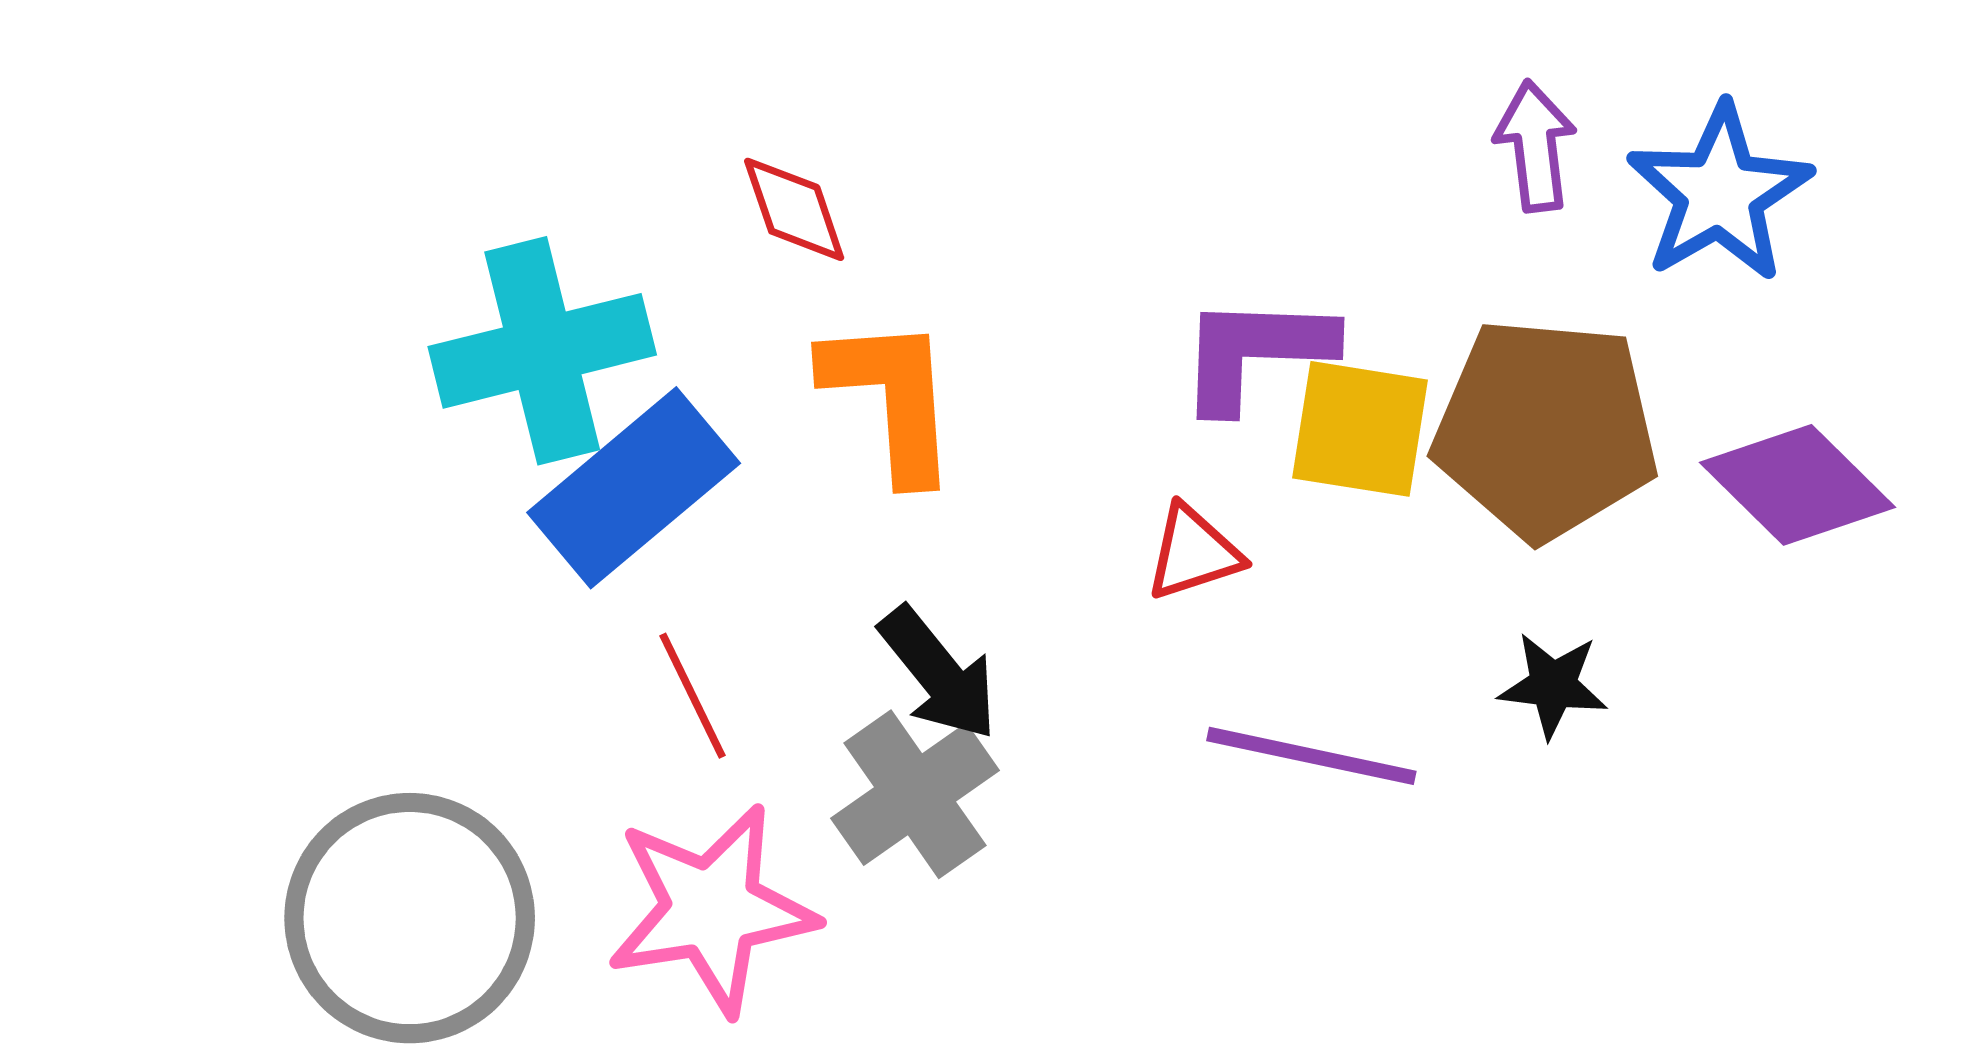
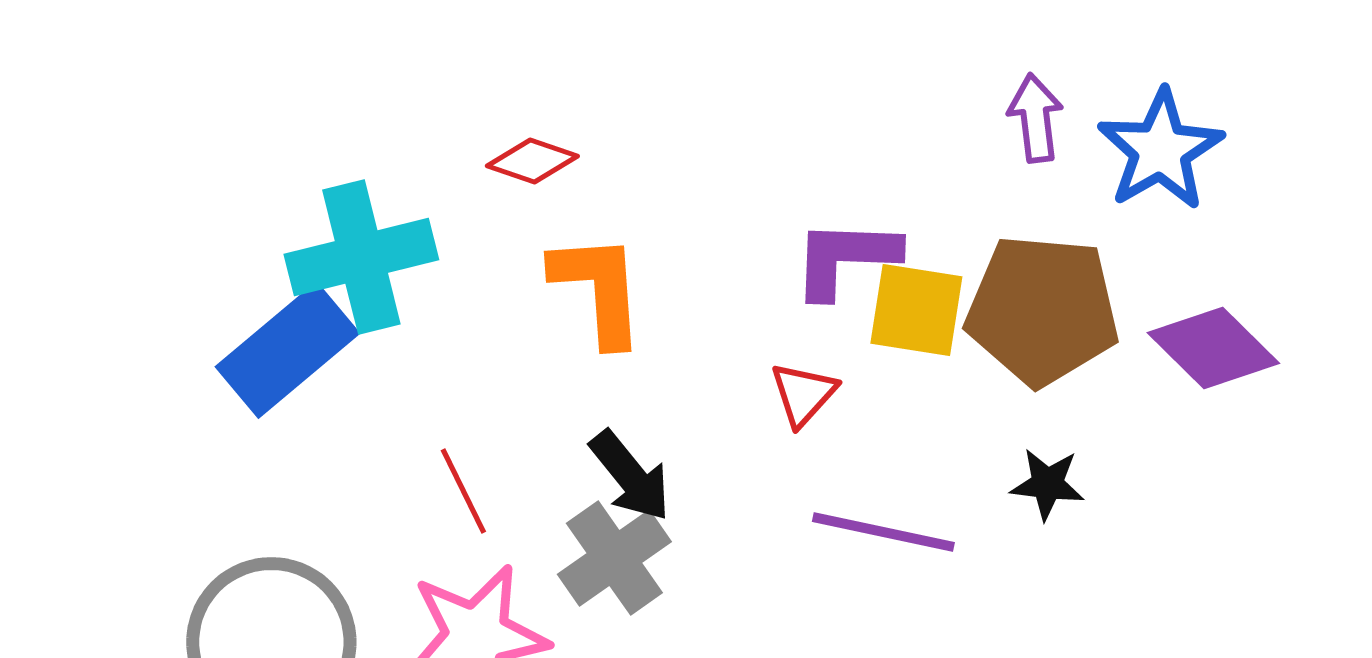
red diamond: (794, 209) -> (532, 161), turned -52
blue rectangle: (634, 488) -> (287, 350), moved
red triangle: (1193, 553) -> (803, 394), turned -30

